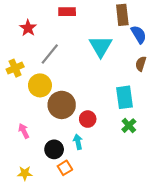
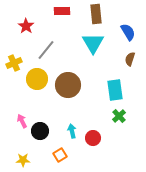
brown rectangle: (122, 15) -> (96, 14), moved
brown circle: (62, 105) -> (68, 85), moved
red circle: (88, 119) -> (93, 138), moved
black circle: (54, 149) -> (40, 131), moved

